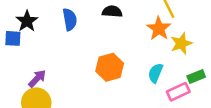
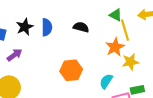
black star: (27, 21) -> (25, 27), moved
purple arrow: (37, 79) -> (14, 55), moved

